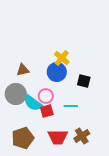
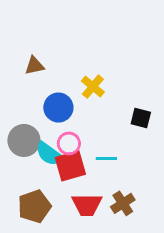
brown triangle: (23, 70) -> (34, 66), moved
blue circle: (57, 72) -> (58, 108), moved
black square: (84, 81) -> (141, 118), moved
red square: (47, 111) -> (70, 166), size x1.5

